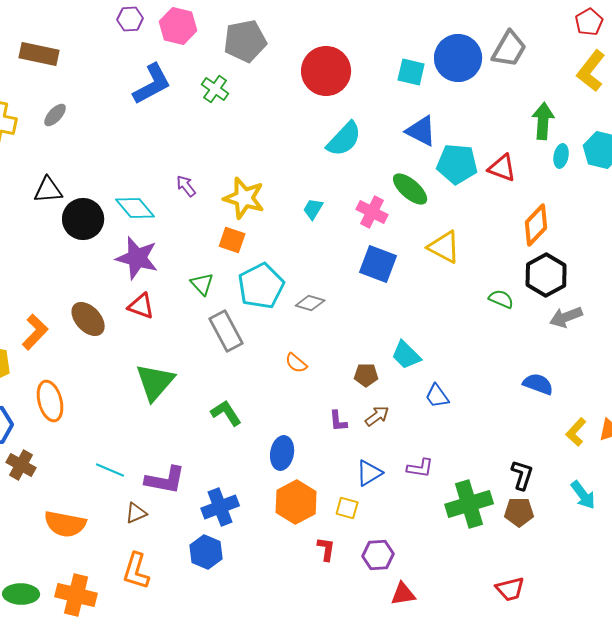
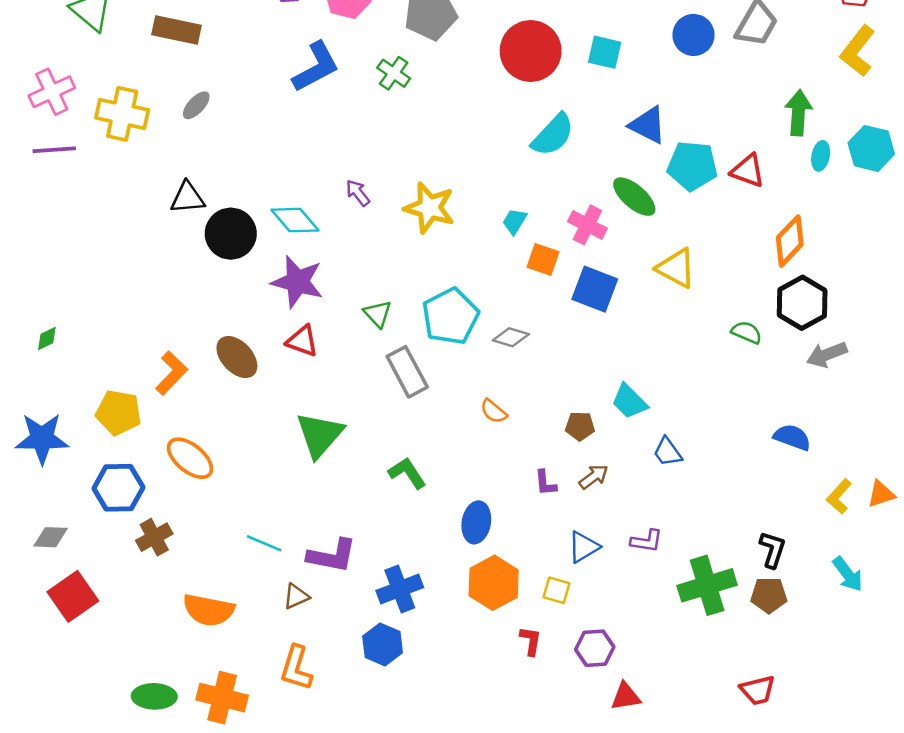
blue circle: (458, 58) -> (694, 35), size x0.7
cyan square: (411, 72) -> (605, 52), moved
orange square: (232, 240) -> (543, 260), moved
orange ellipse: (50, 401) -> (190, 458), turned -36
brown cross: (21, 465) -> (154, 537), turned 32

